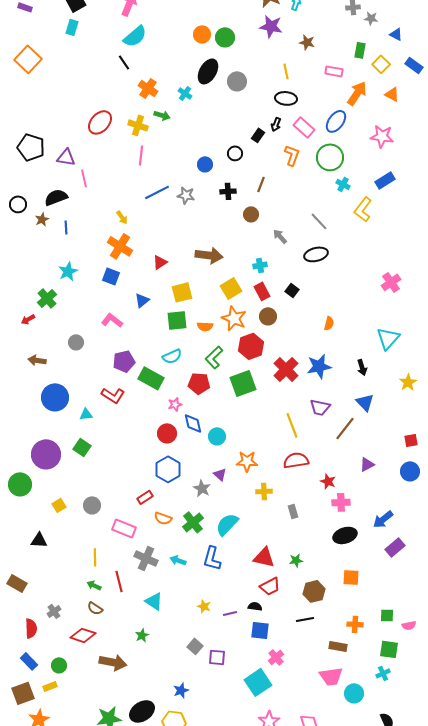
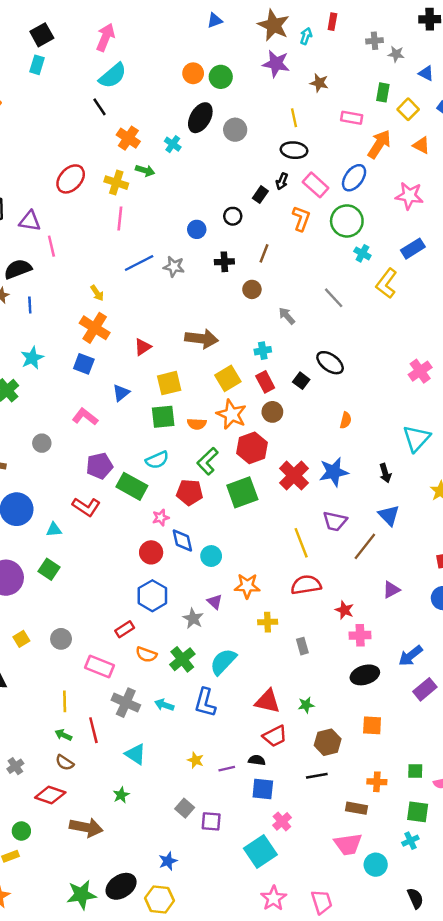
black ellipse: (316, 254) -> (330, 363), moved, turned 50

